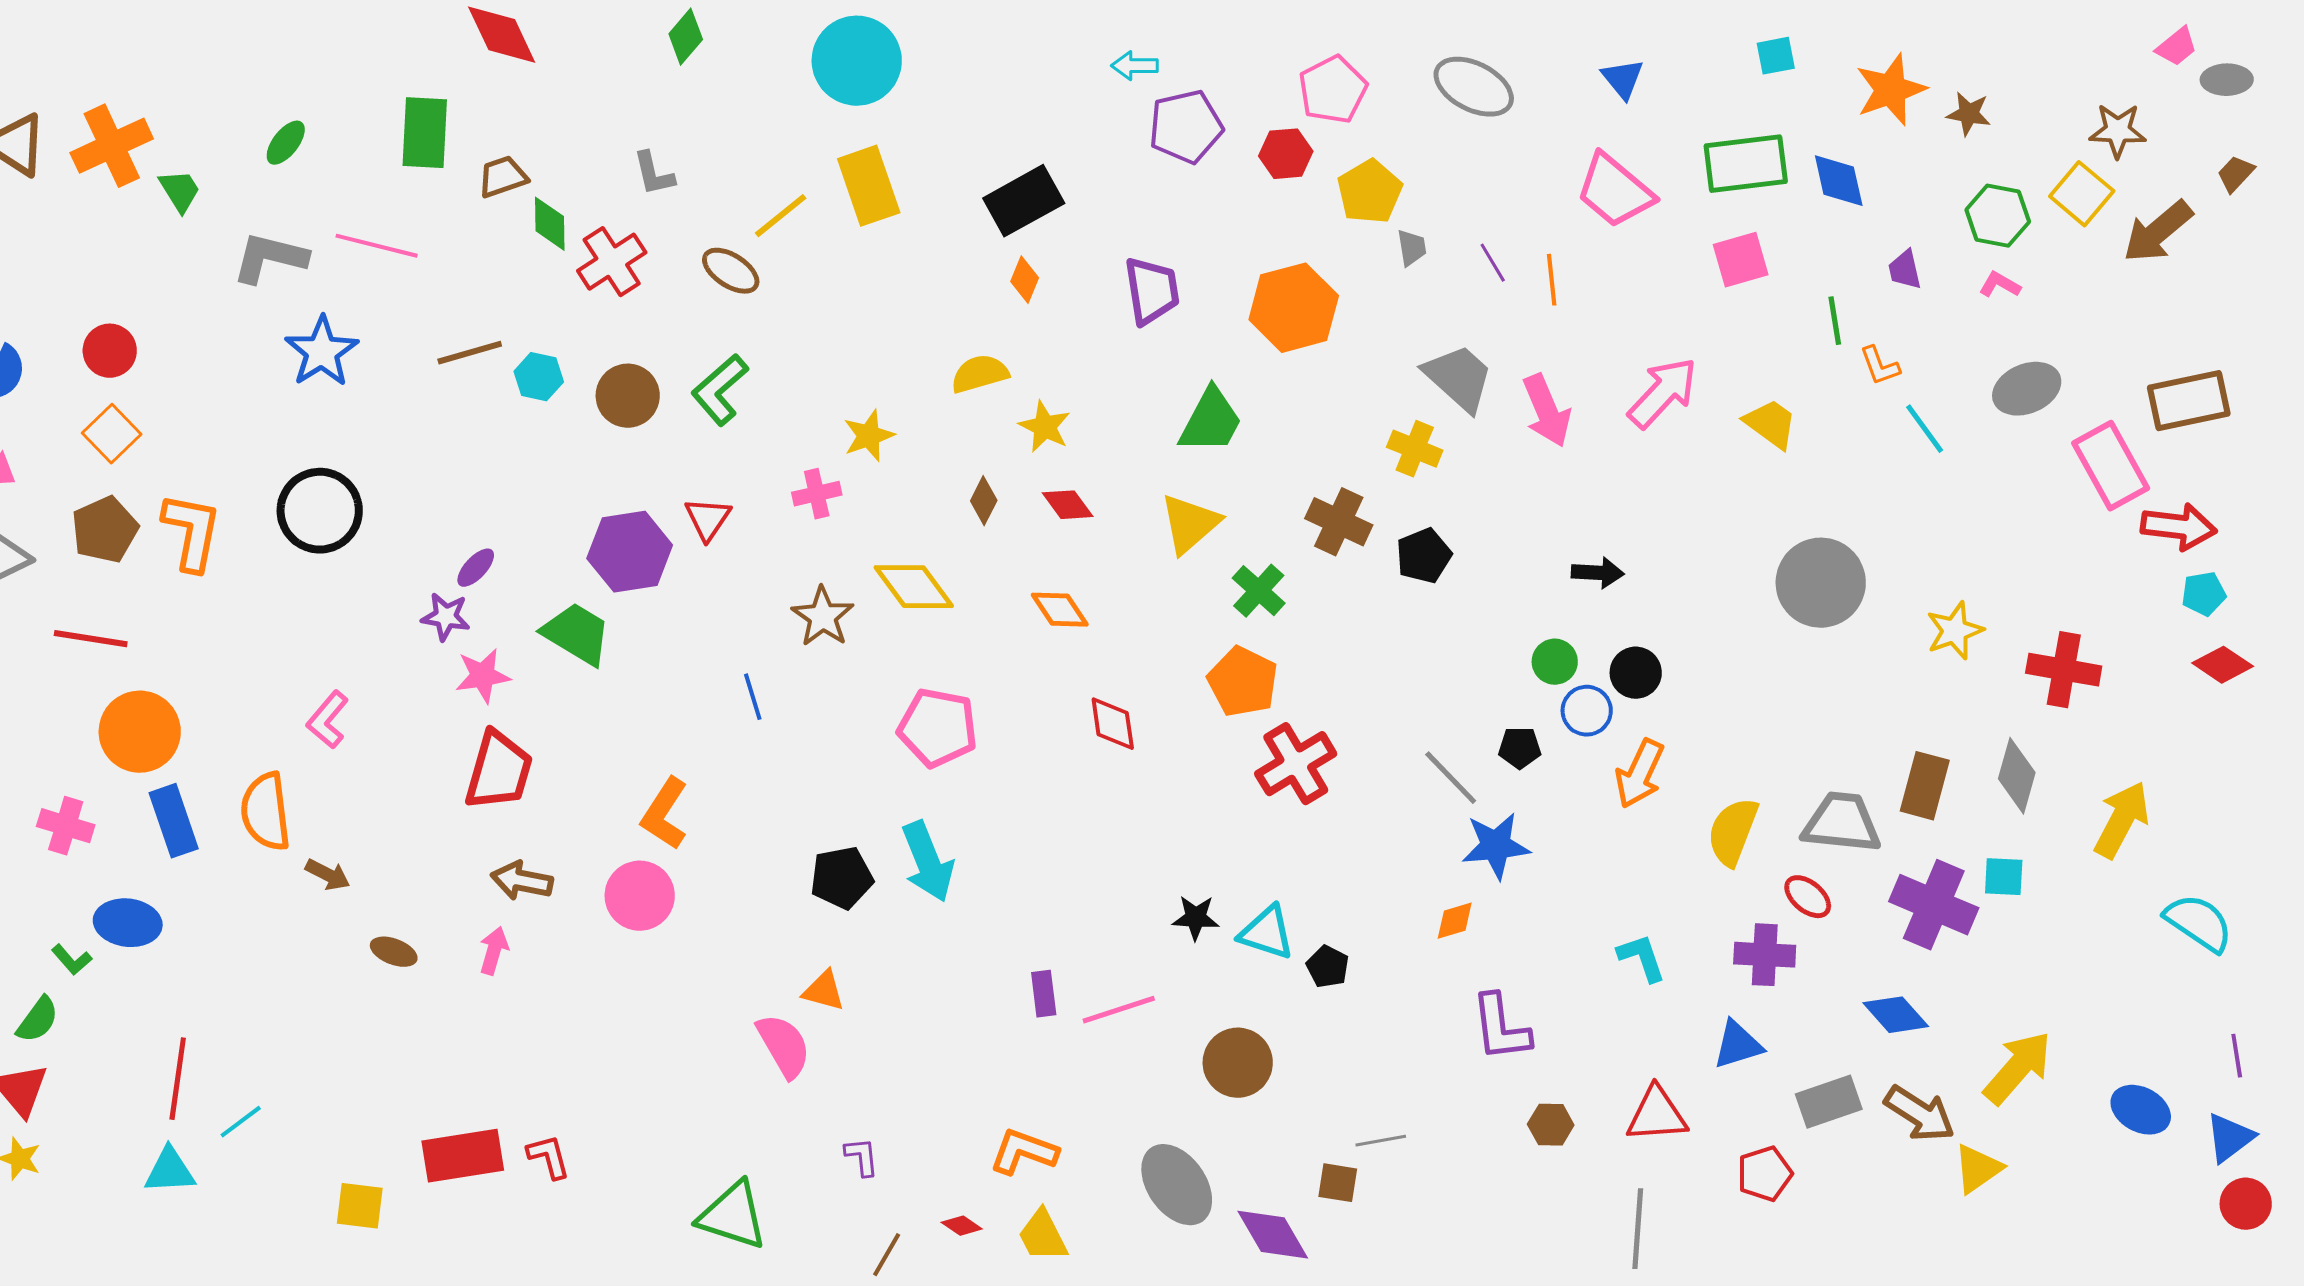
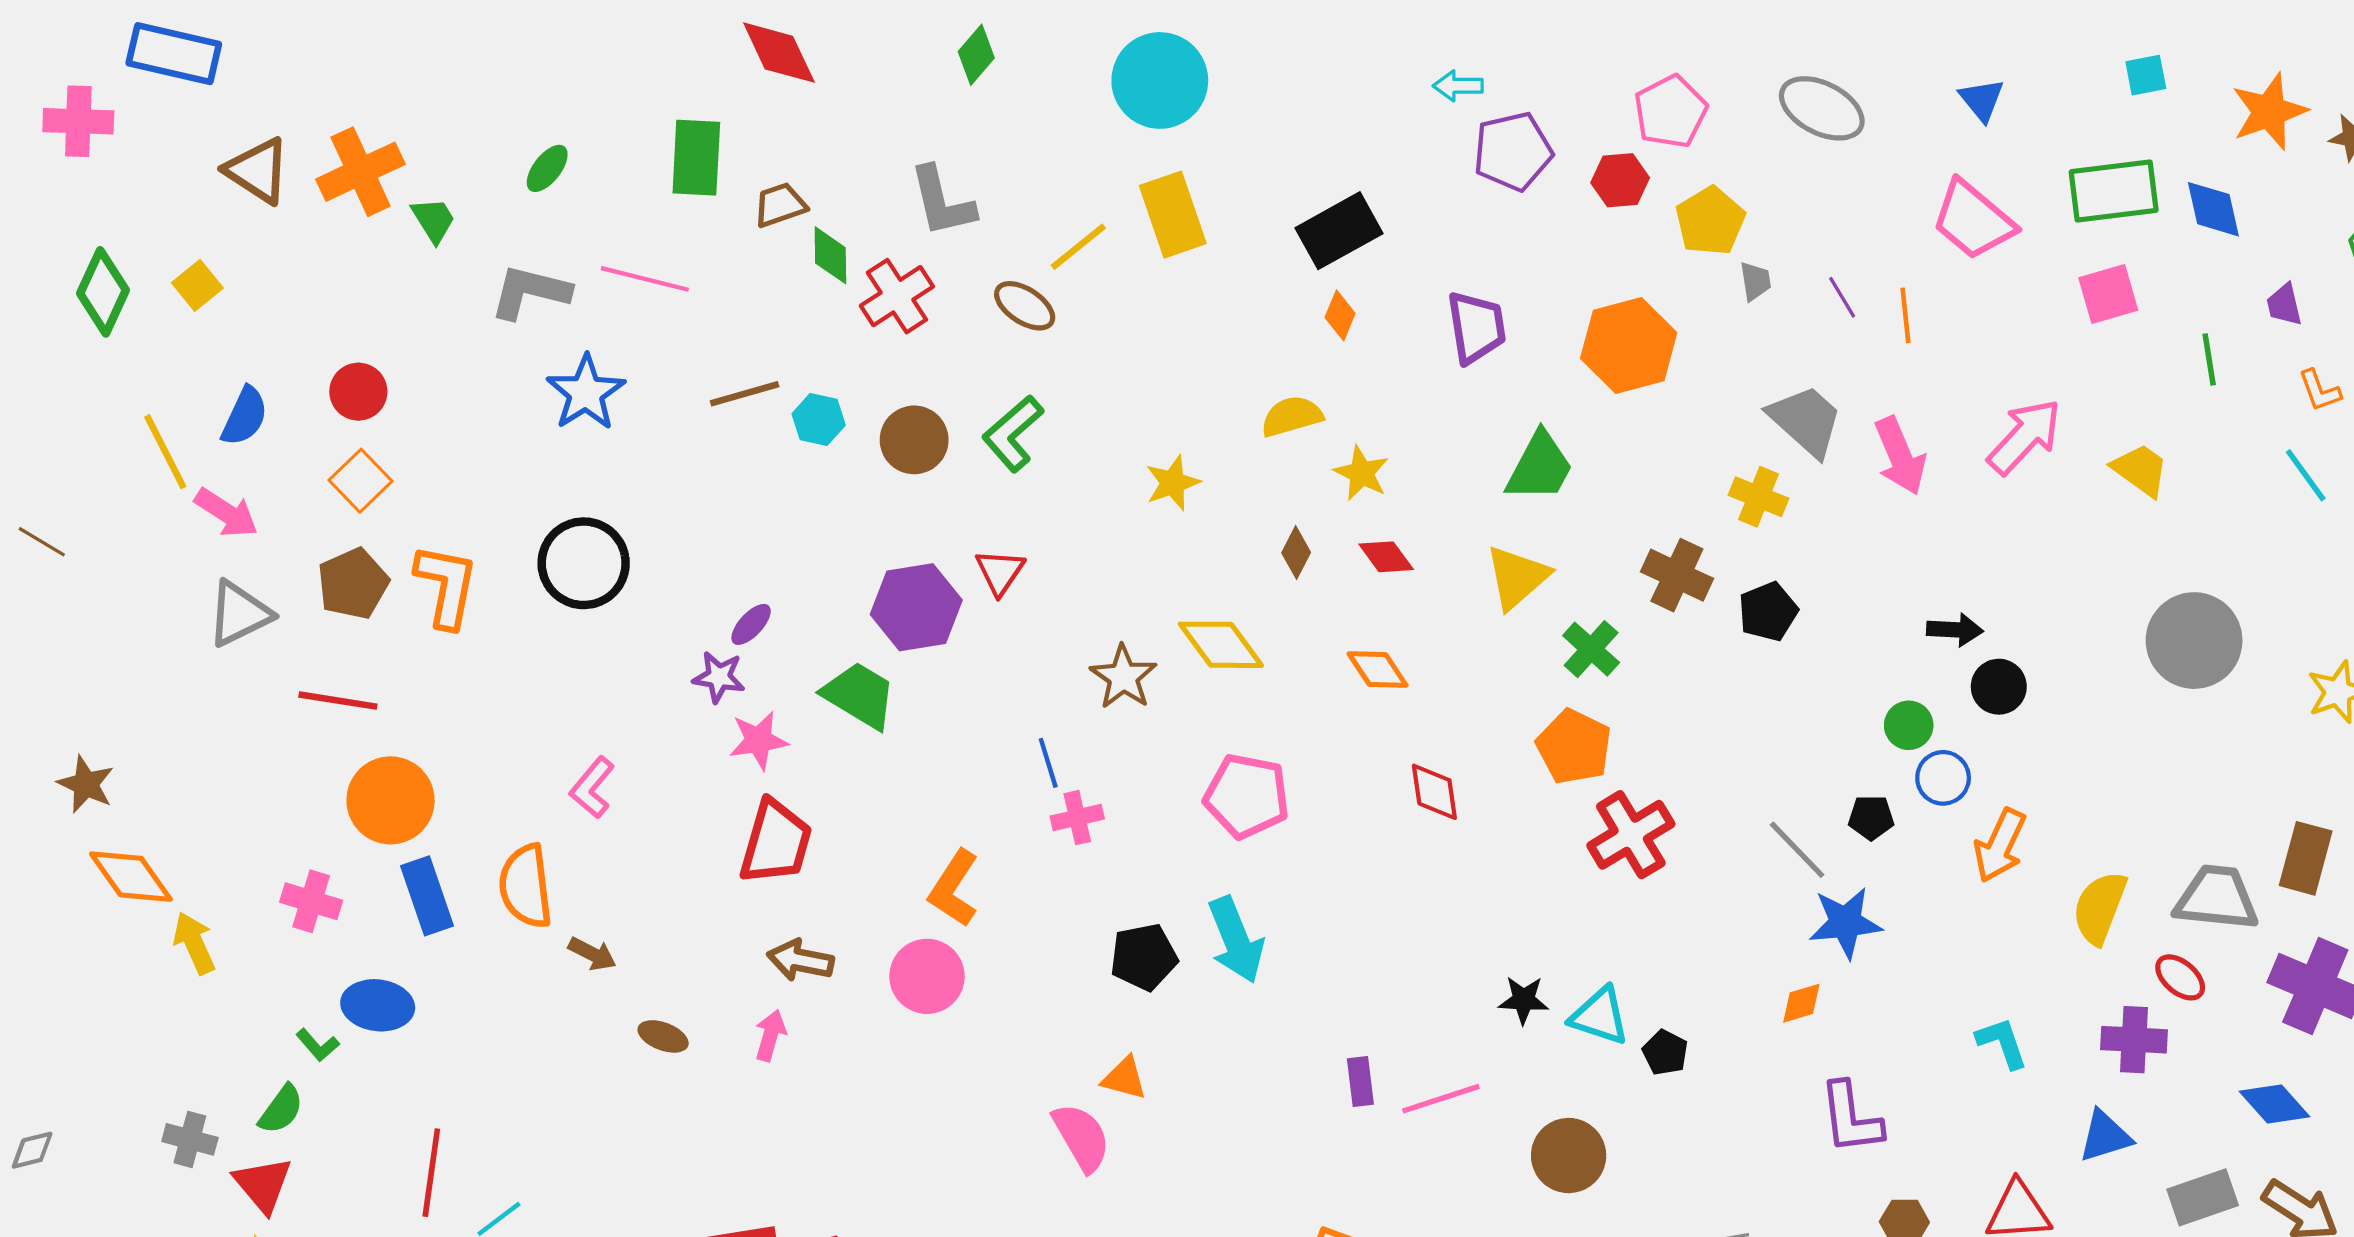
gray L-shape: (654, 174) -> (942, 202), size x1.5
orange L-shape: (1880, 366) -> (2320, 391), moved
pink cross: (817, 494) -> (1077, 818), moved
black circle: (1636, 673) -> (1999, 687), moved

